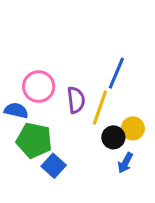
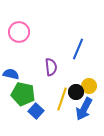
pink circle: (39, 87) -> (19, 32), moved
yellow line: (100, 107) -> (62, 99), moved
blue arrow: (125, 163) -> (84, 109), size x1.6

